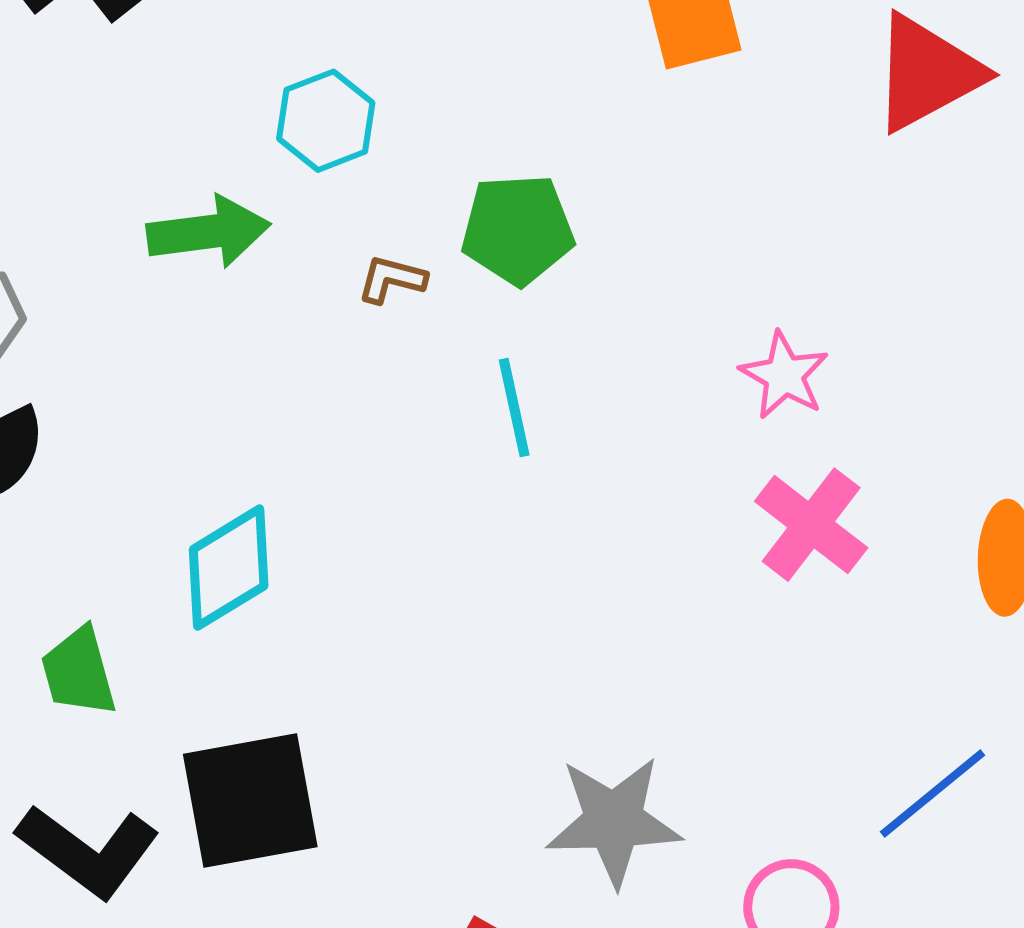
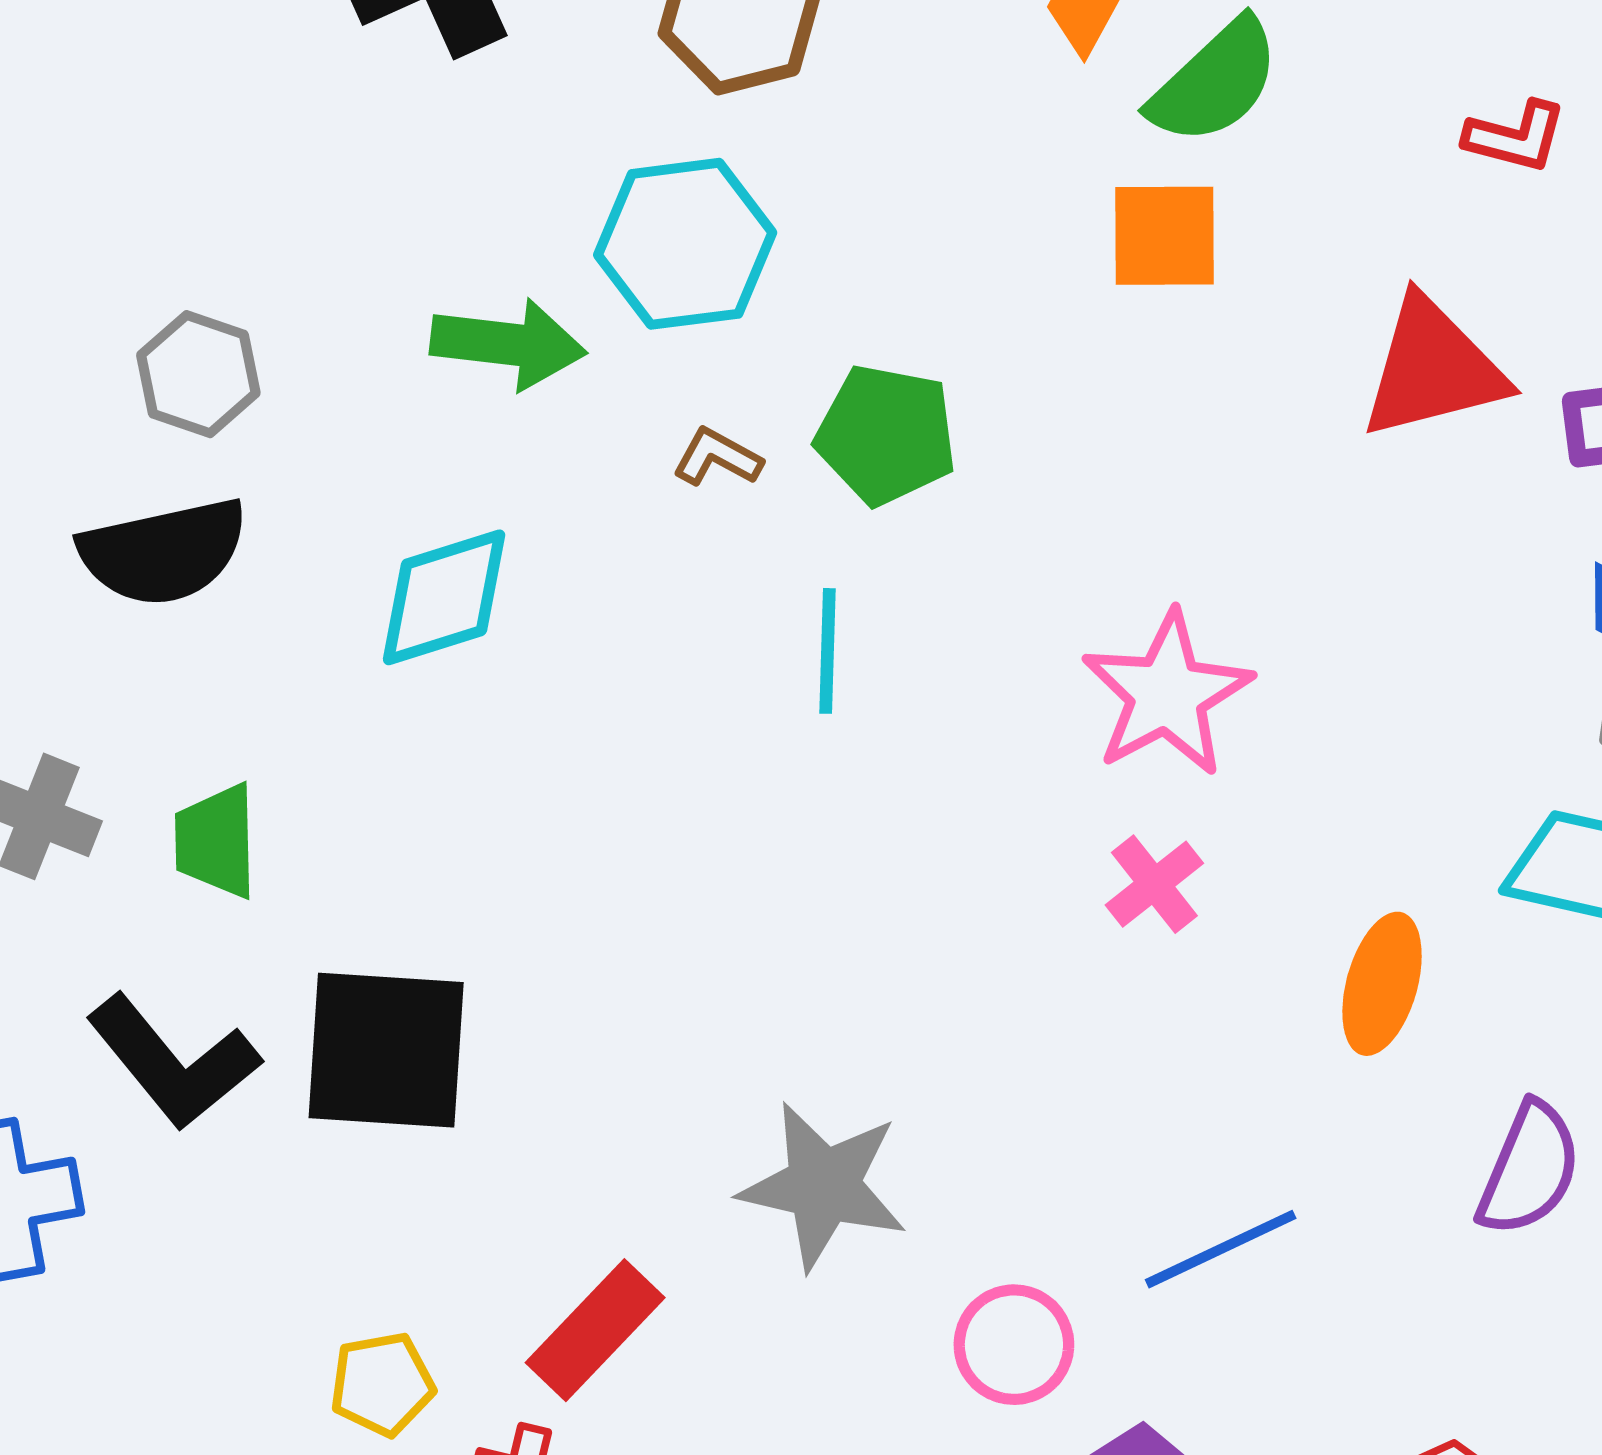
cyan hexagon: (326, 121) -> (685, 244), size x1.4
pink star: (784, 375) -> (1167, 694), size x1.5
pink cross: (811, 525) -> (1154, 884), size x0.7
cyan diamond: (229, 568) -> (444, 597), moved

